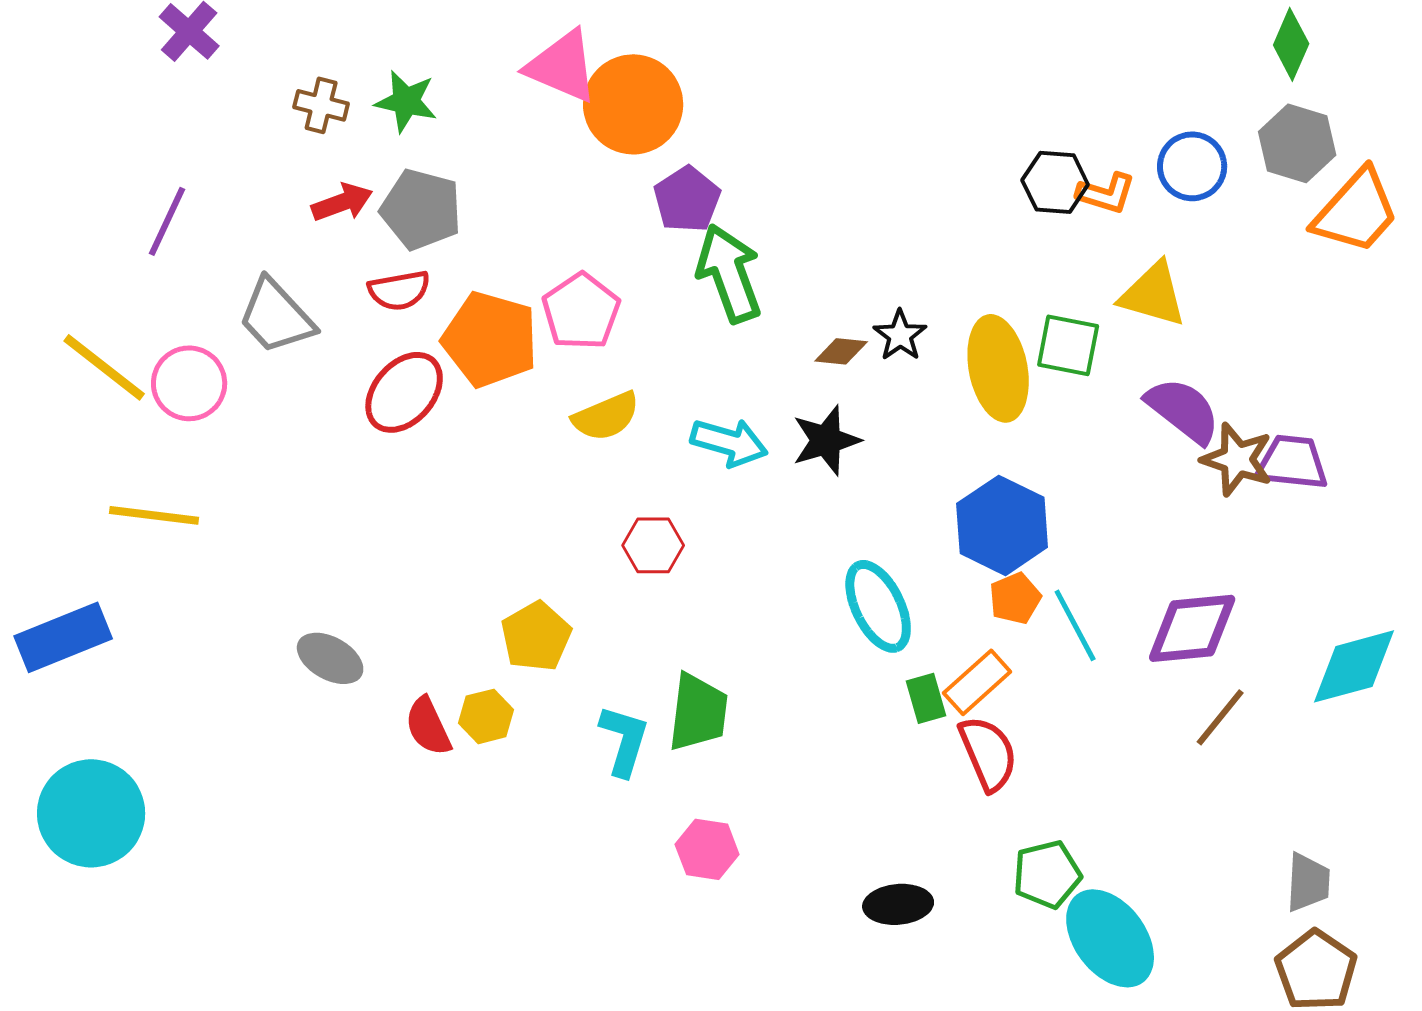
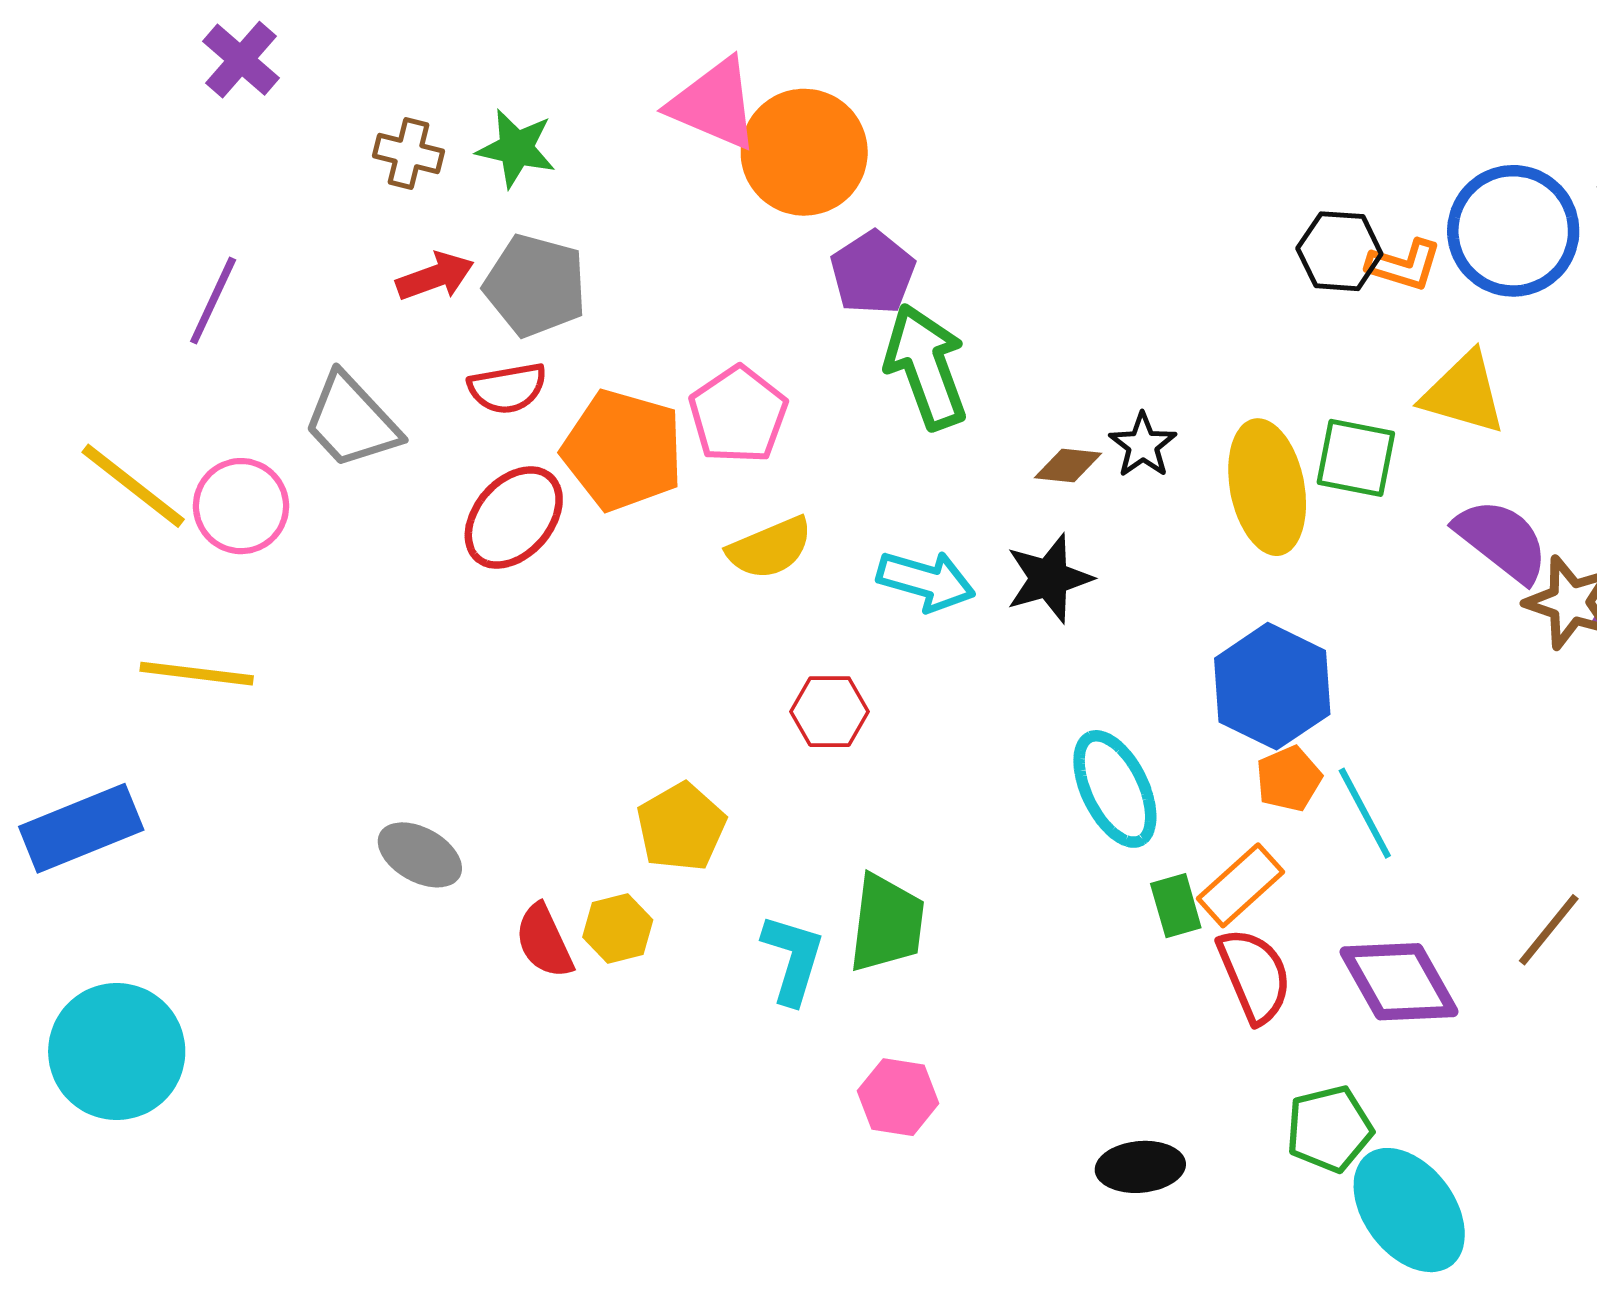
blue circle: (1192, 166) -> (1513, 231), size x1.5
purple diamond: (1192, 628) -> (1399, 982), moved, turned 66

